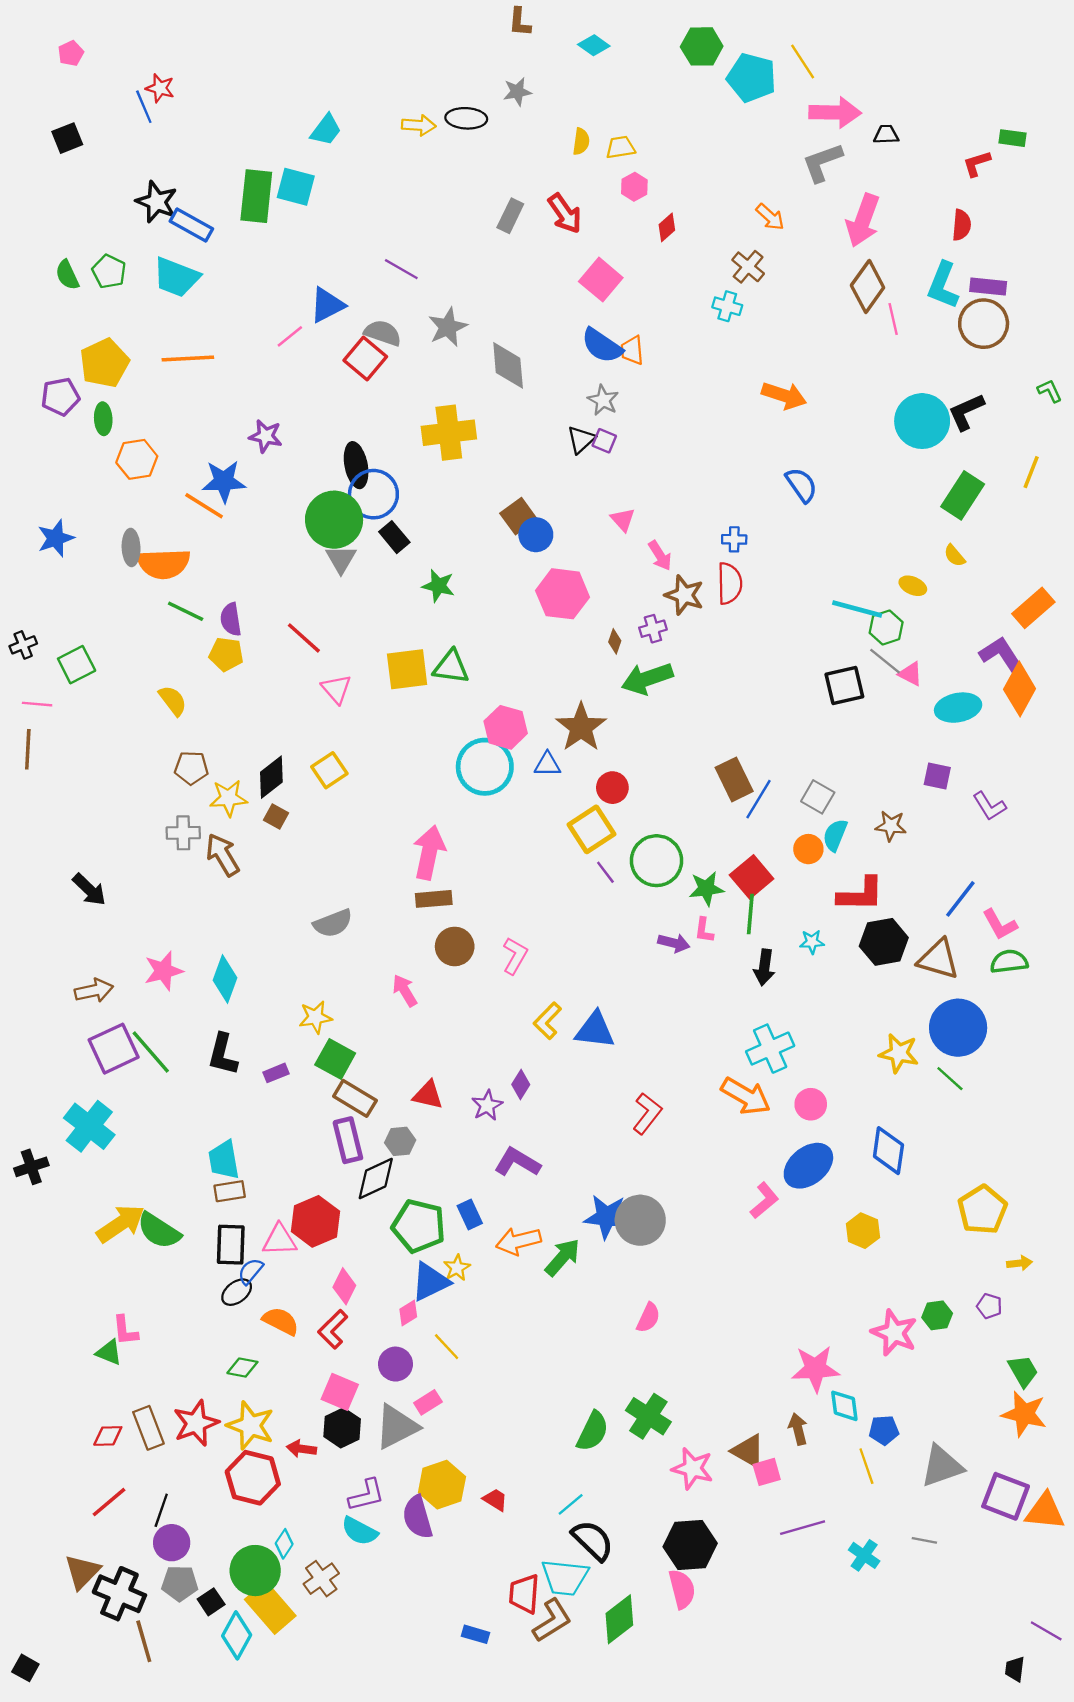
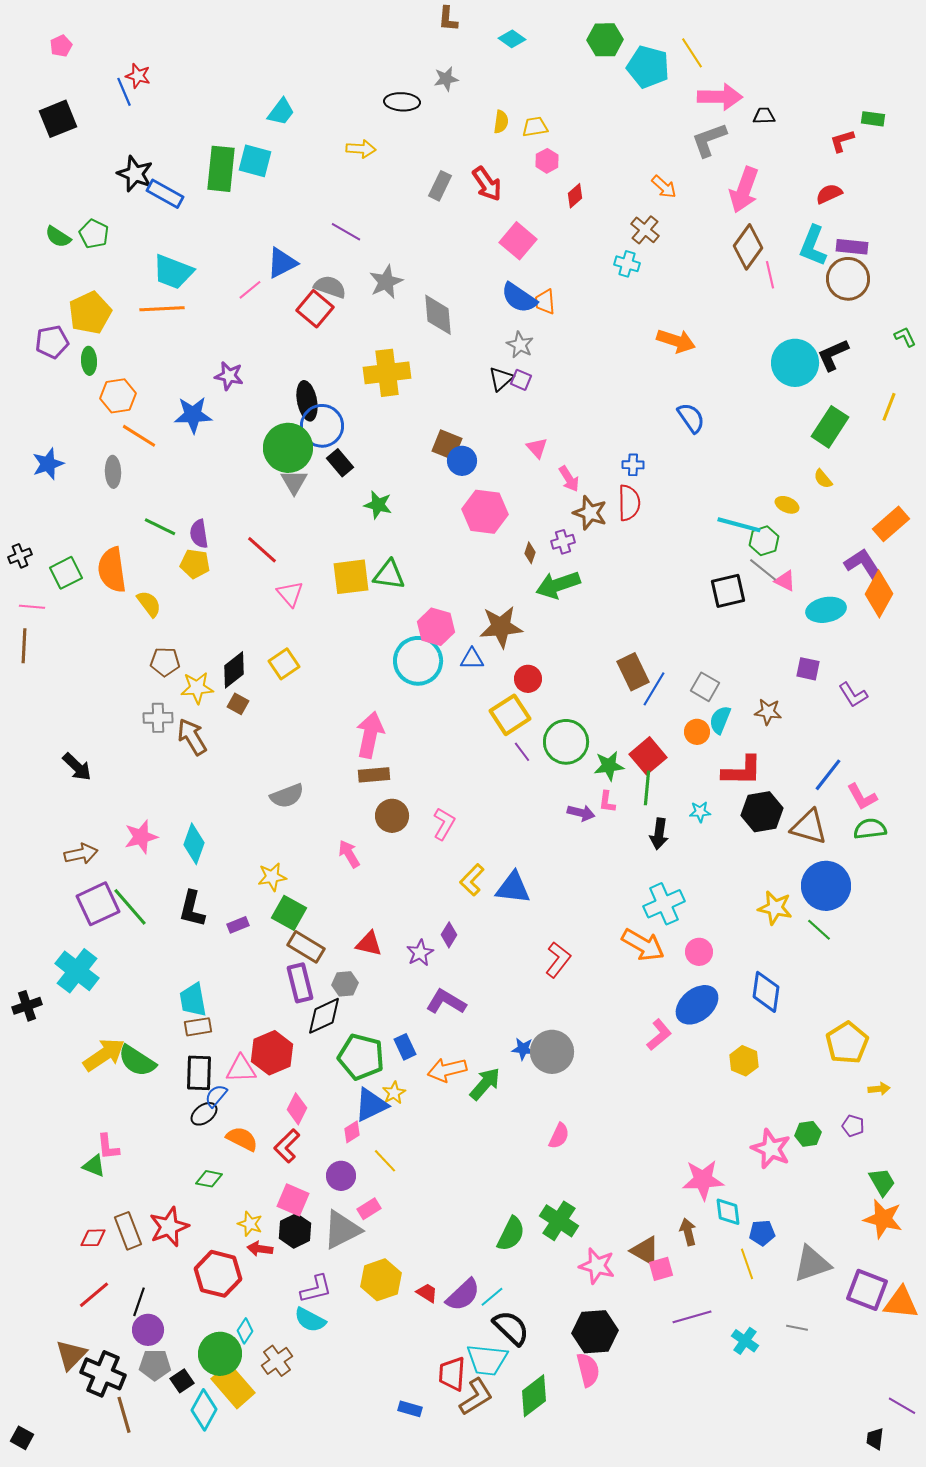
yellow arrow: (419, 125) -> (361, 149), moved
black square: (67, 138) -> (58, 119), size x1.4
red semicircle: (962, 225) -> (829, 194), turned -120
green semicircle: (67, 275) -> (58, 237), turned -32
cyan trapezoid: (176, 277) -> (173, 272), moved
orange line: (204, 506) -> (139, 436), moved
brown square: (518, 516) -> (447, 445), turned -32
orange semicircle: (164, 564) -> (112, 570), moved, turned 84
brown star: (581, 727) -> (501, 627), turned 30
blue star: (607, 1217) -> (523, 1049), size x0.6
yellow star: (251, 1426) -> (250, 1224), moved, size x0.6
purple semicircle: (418, 1517) -> (463, 1295), moved, turned -117

